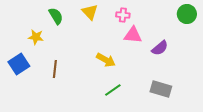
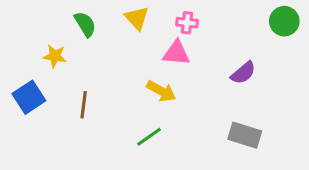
pink triangle: (133, 35) -> (176, 53), moved
green line: (113, 90) -> (149, 137), moved

